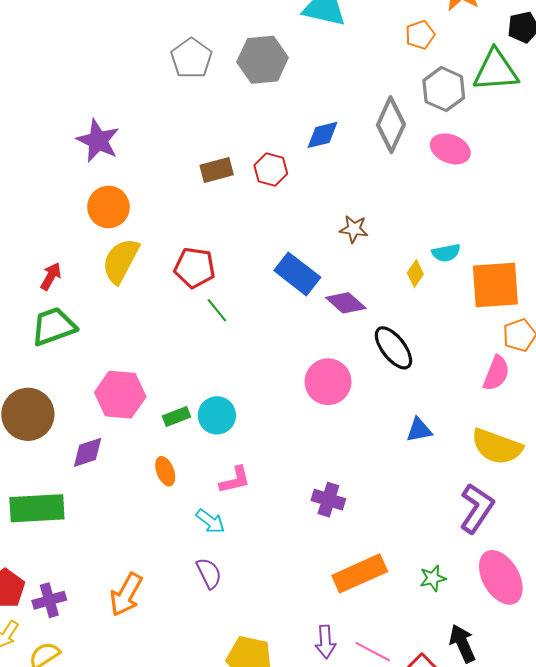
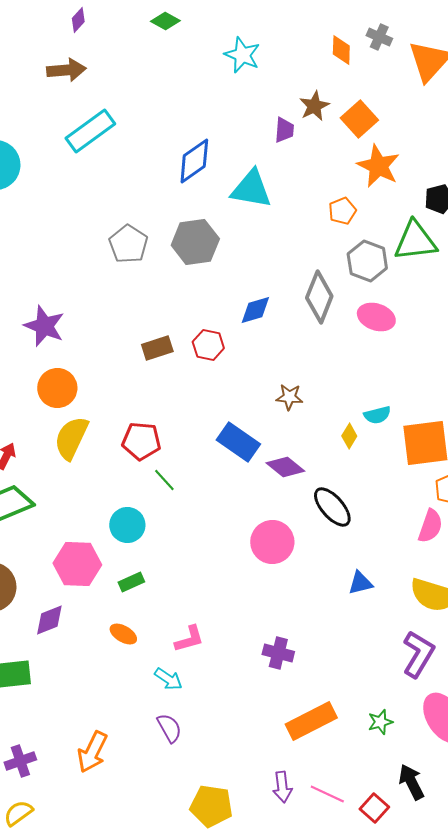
cyan circle: (217, 415) -> (127, 525), moved
orange ellipse: (165, 471) -> (123, 634), turned -36

